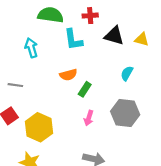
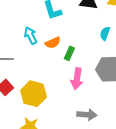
cyan arrow: (31, 48) -> (31, 36), moved
pink arrow: (89, 118) -> (77, 79), size x1.5

